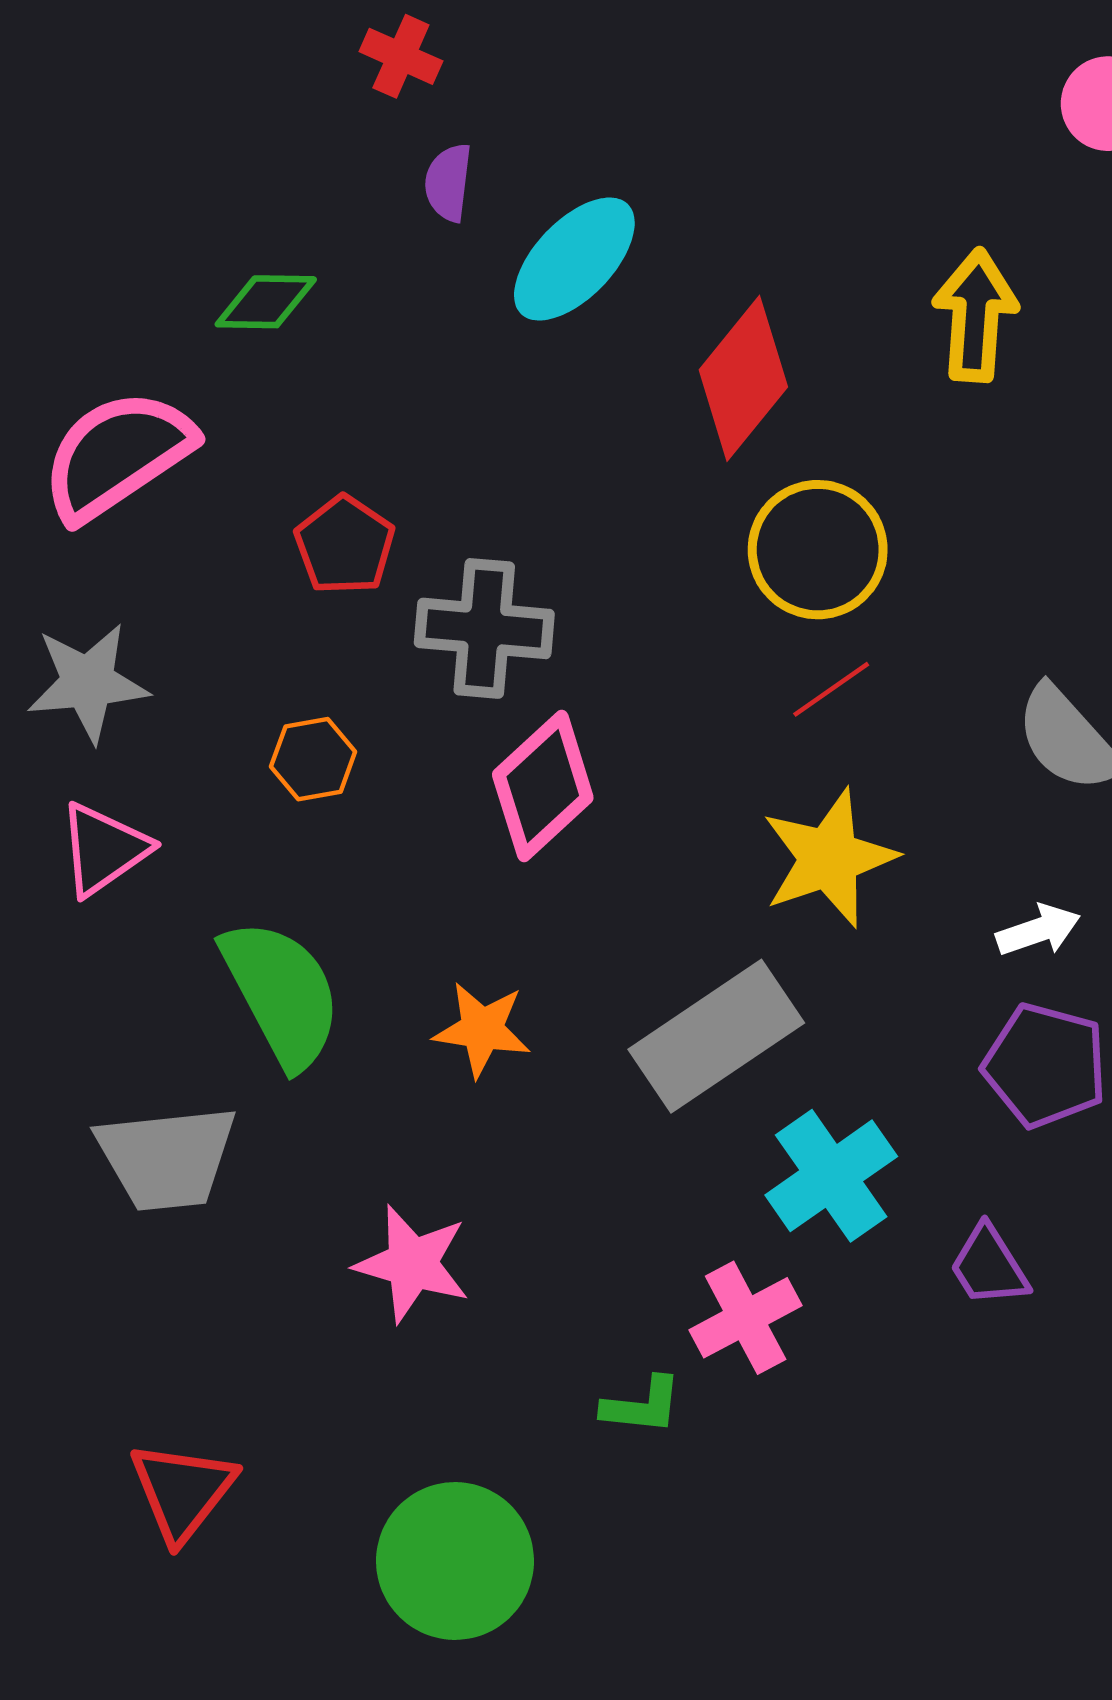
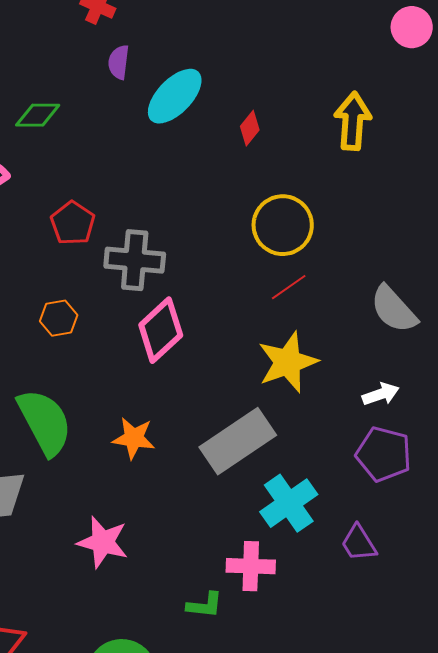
red diamond: (743, 378) -> (250, 128), moved, size x0.5
pink cross: (746, 1318) -> (251, 566), turned 30

